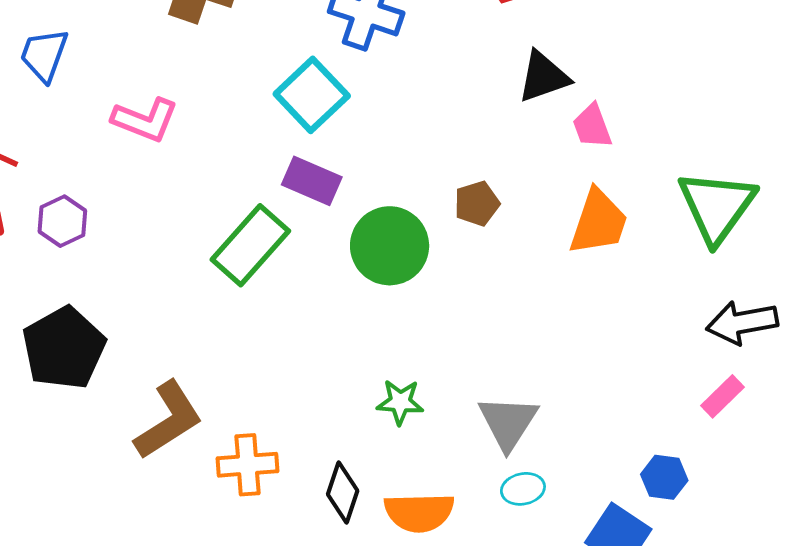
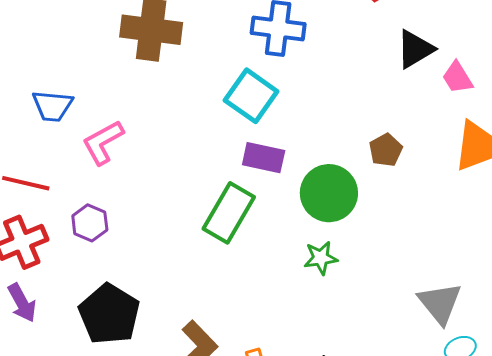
blue trapezoid: (44, 55) -> (53, 106), turned -93
pink L-shape: (145, 120) -> (103, 142), moved, turned 141
green star: (400, 402) -> (321, 258), moved

